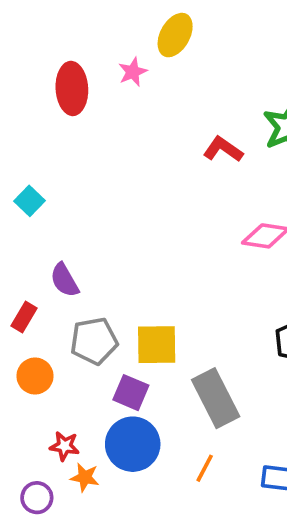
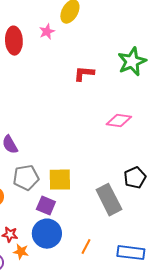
red L-shape: (223, 149) -> (84, 74), moved, turned -30
gray rectangle: (216, 398) -> (109, 200), moved

